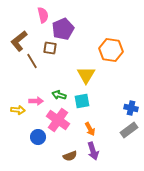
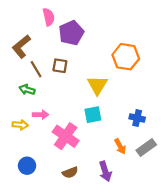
brown square: (50, 48) -> (60, 66), moved
green arrow: (59, 95) -> (27, 90), moved
blue cross: (131, 108) -> (137, 118), moved
orange arrow: (90, 129) -> (120, 146), moved
blue circle: (38, 137) -> (27, 166), moved
brown semicircle: (70, 156) -> (70, 173), moved

